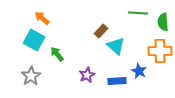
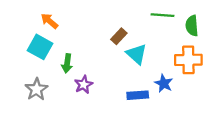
green arrow: (57, 54) -> (67, 63), turned -133
purple star: (87, 75) -> (84, 85), moved

